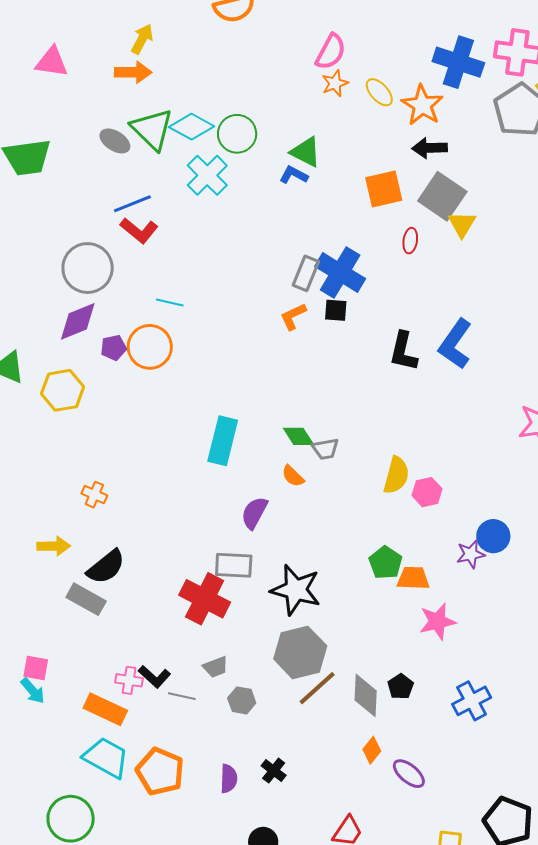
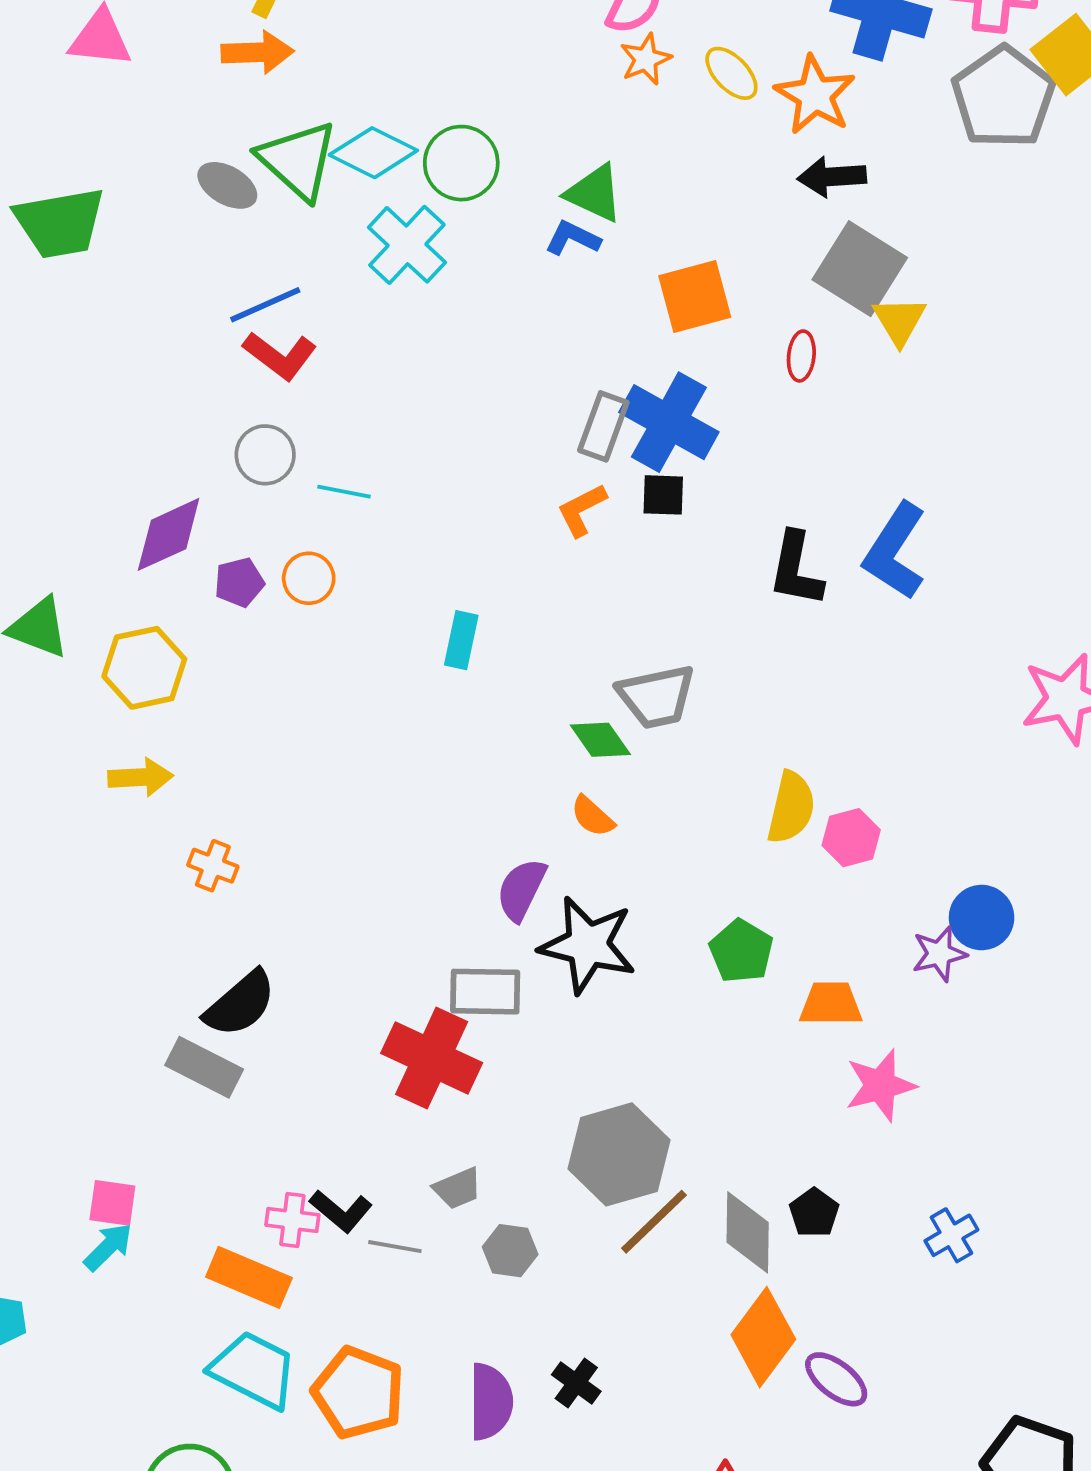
orange square: (384, 189) -> (695, 296), moved
gray circle: (88, 268) -> (265, 455), moved, size x0.6
orange circle: (150, 347) -> (309, 578), size x0.6
cyan rectangle: (223, 441) -> (461, 640), moved, size x0.6
gray trapezoid: (325, 449) -> (656, 697), moved, size x1.5
yellow arrow: (54, 546) -> (140, 777), moved
green pentagon: (386, 563) -> (741, 951), moved
black star: (296, 590) -> (588, 945), moved
cyan arrow: (33, 691) -> (108, 1247), turned -92
blue cross: (472, 701) -> (951, 1235), size x0.7
orange diamond: (372, 750) -> (763, 1337), size x1.8
purple semicircle: (229, 779) -> (491, 1402), size x1.4

